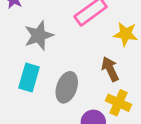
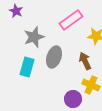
gray ellipse: (67, 87) -> (54, 57), moved

